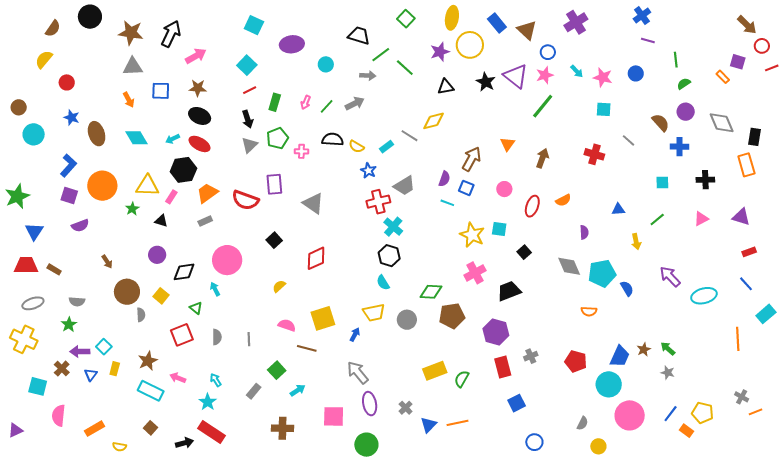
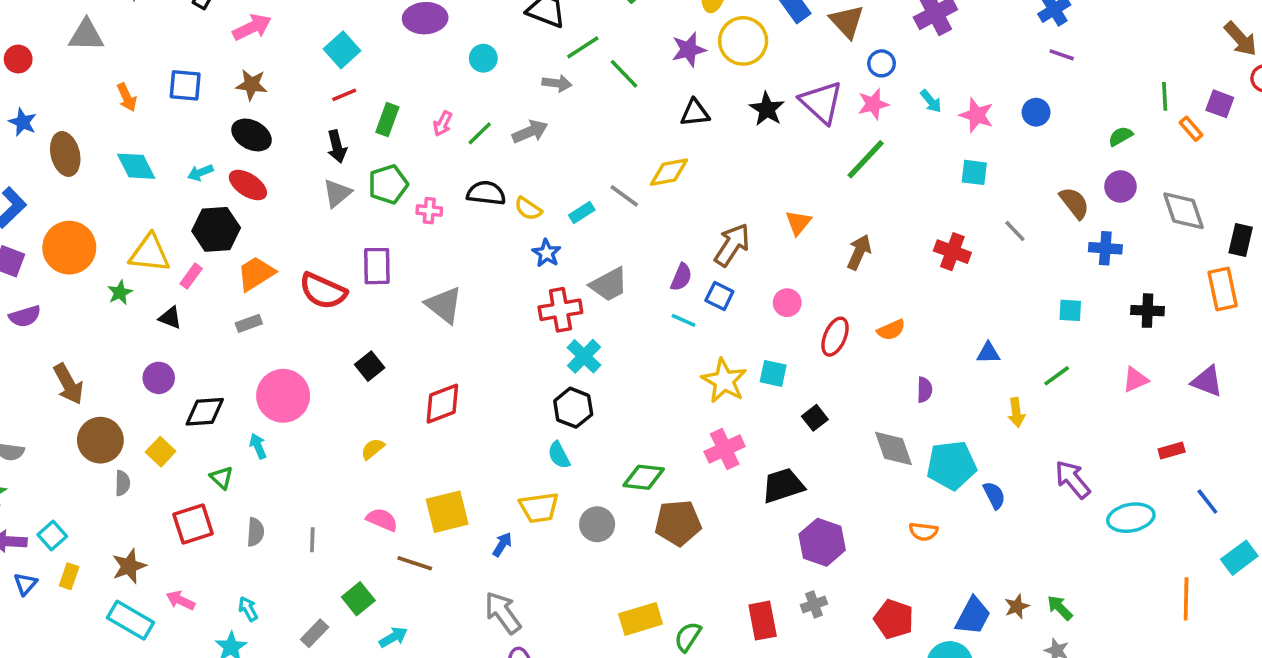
green line: (676, 60) -> (1165, 96), moved
gray triangle: (133, 67) -> (86, 35), moved
red rectangle: (749, 252) -> (1172, 451), moved
brown arrow: (107, 262) -> (68, 384), size x1.6
purple hexagon: (496, 332) -> (822, 542), moved

